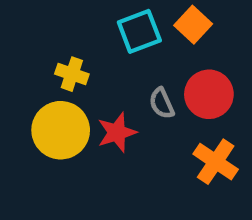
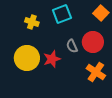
orange square: (193, 25) -> (101, 13), moved
yellow cross: (72, 74) -> (32, 22), moved

